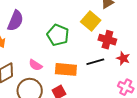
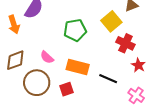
green pentagon: (58, 35) -> (75, 30), turned 30
black line: (95, 62) -> (108, 79), moved, turned 30

